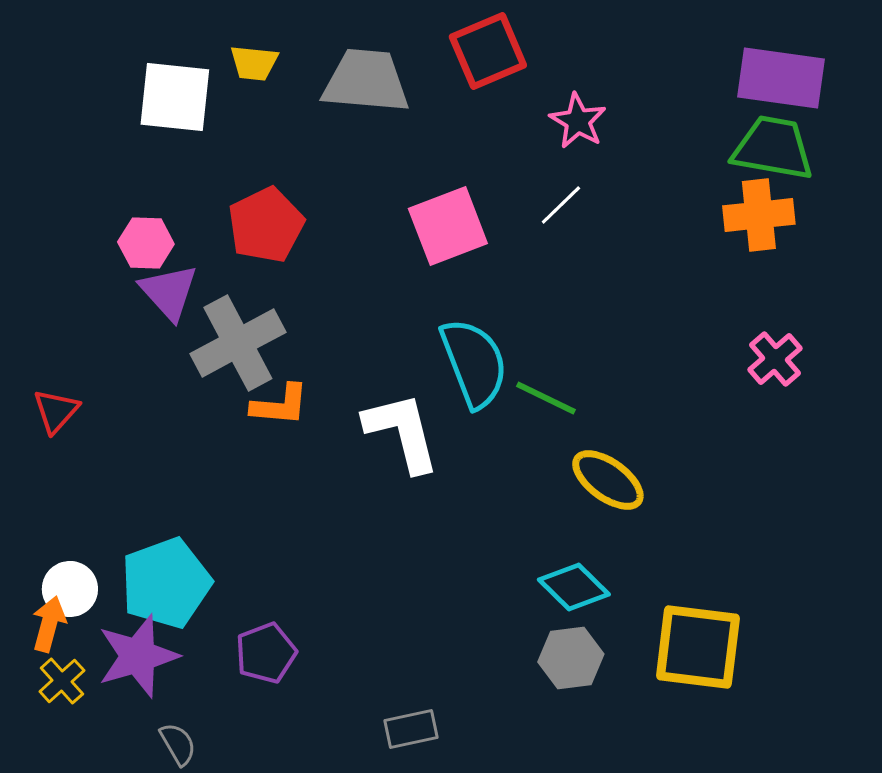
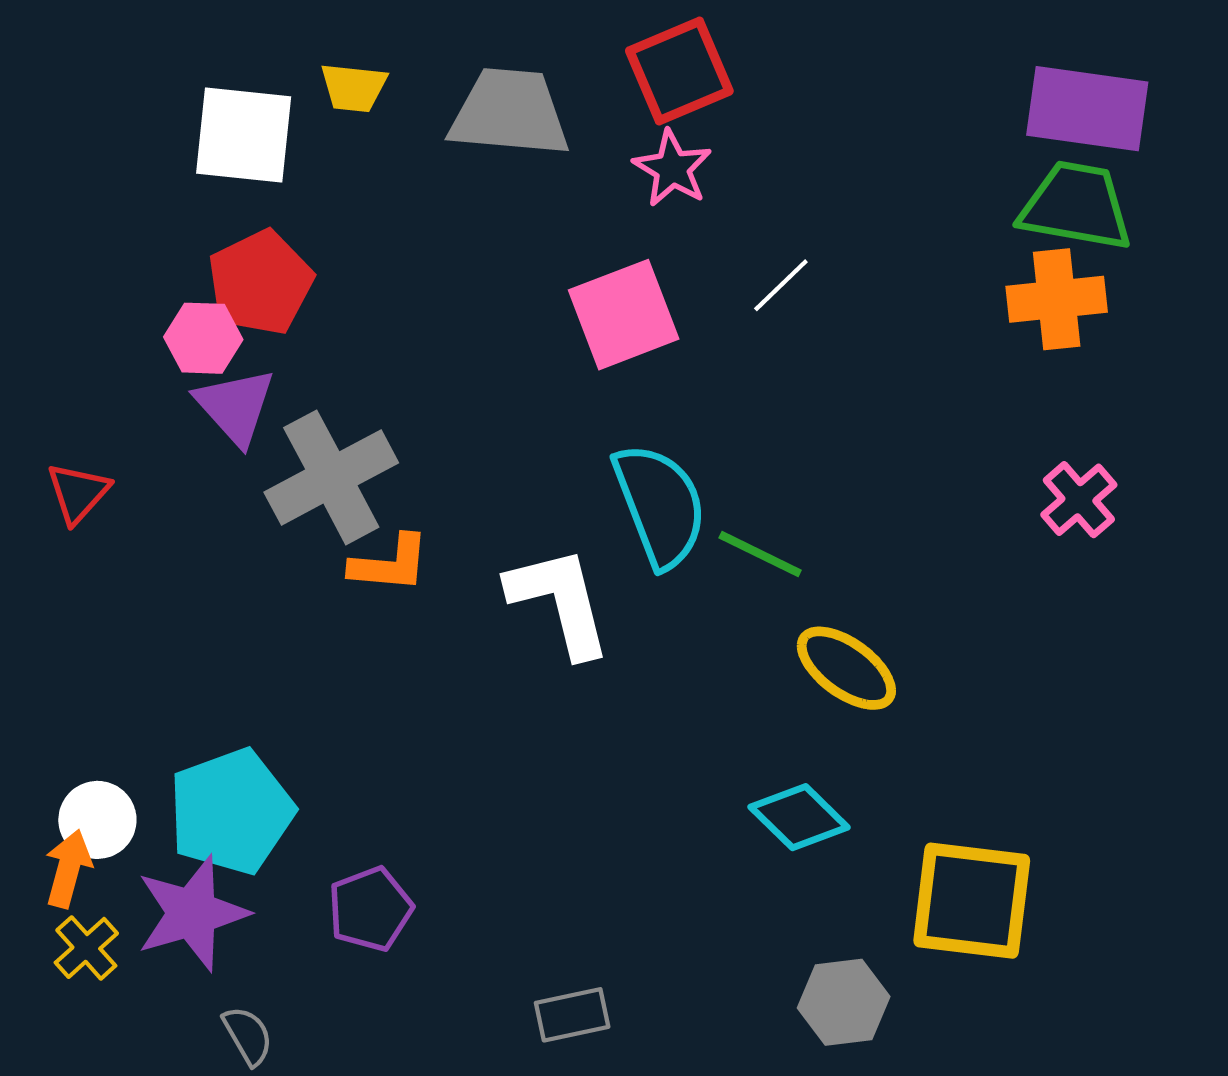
pink star: (578, 121) -> (672, 168), moved
red pentagon: (266, 225) -> (260, 283), moved
red triangle: (56, 411) -> (78, 493), moved
gray hexagon: (571, 658) -> (844, 1002), moved

